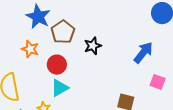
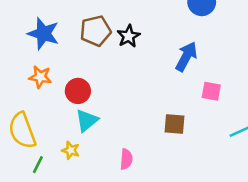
brown pentagon: (63, 32) -> (95, 31), moved, turned 30
black star: (93, 46) -> (129, 36), moved

